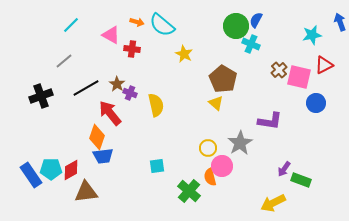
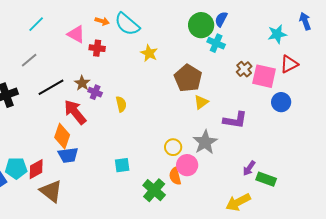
yellow triangle: (216, 103) -> (201, 102), moved, turned 42
yellow semicircle: (156, 105) -> (121, 104), size x0.7
brown triangle: (86, 192) -> (51, 191), turned 45

